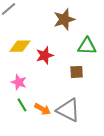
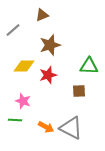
brown star: (64, 19) -> (50, 45), moved
green line: (22, 105) -> (15, 120), moved, turned -56

